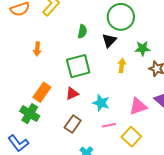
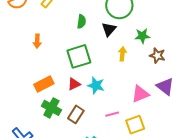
orange rectangle: (42, 92) -> (44, 84), turned 30
cyan star: (101, 103) -> (96, 85), moved
green cross: (30, 114) -> (51, 108), moved
yellow square: (131, 137) -> (135, 125), turned 30

